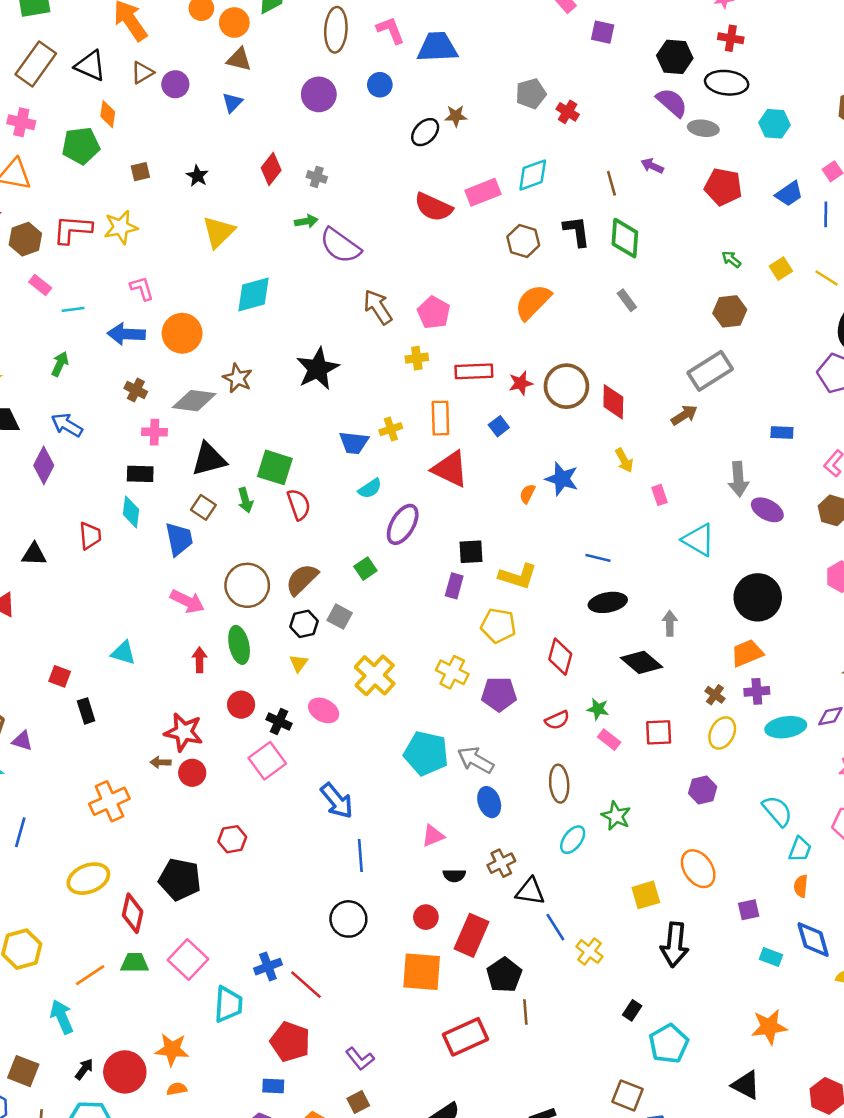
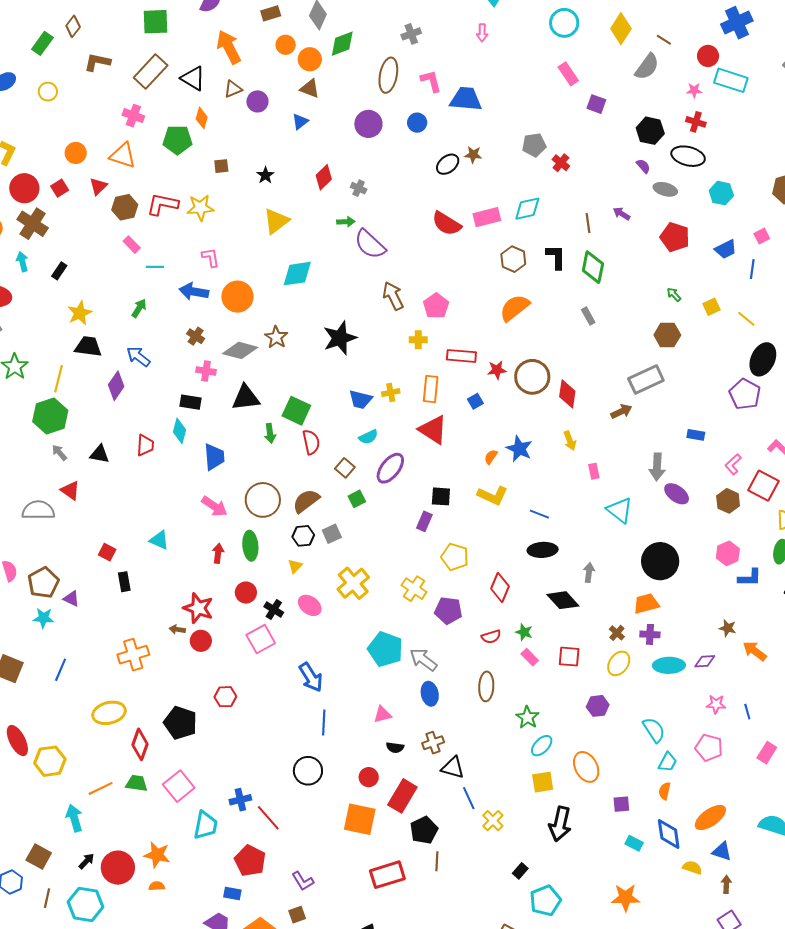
purple semicircle: (672, 103) -> (643, 166), size x0.6
brown square: (203, 507) -> (345, 468), moved
yellow L-shape: (518, 576) -> (493, 496), moved
gray square: (340, 617) -> (332, 534), turned 30
cyan ellipse: (573, 840) -> (542, 746), moved

